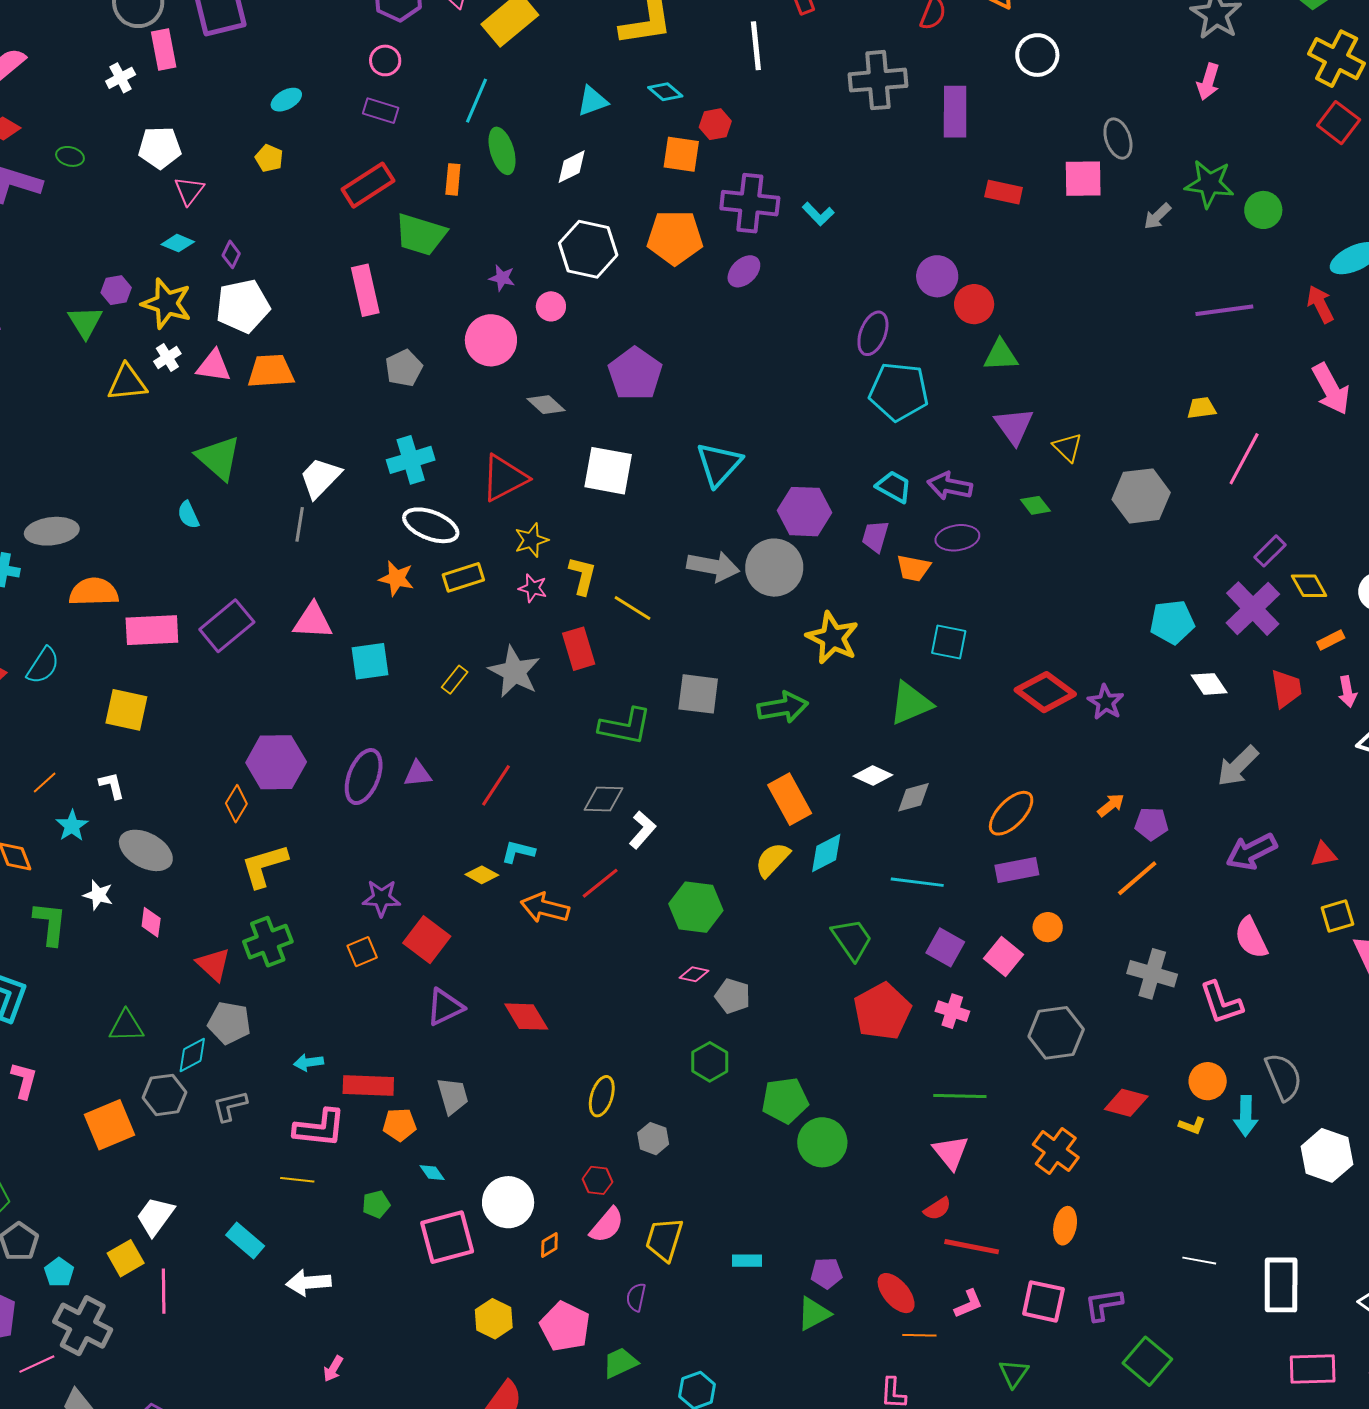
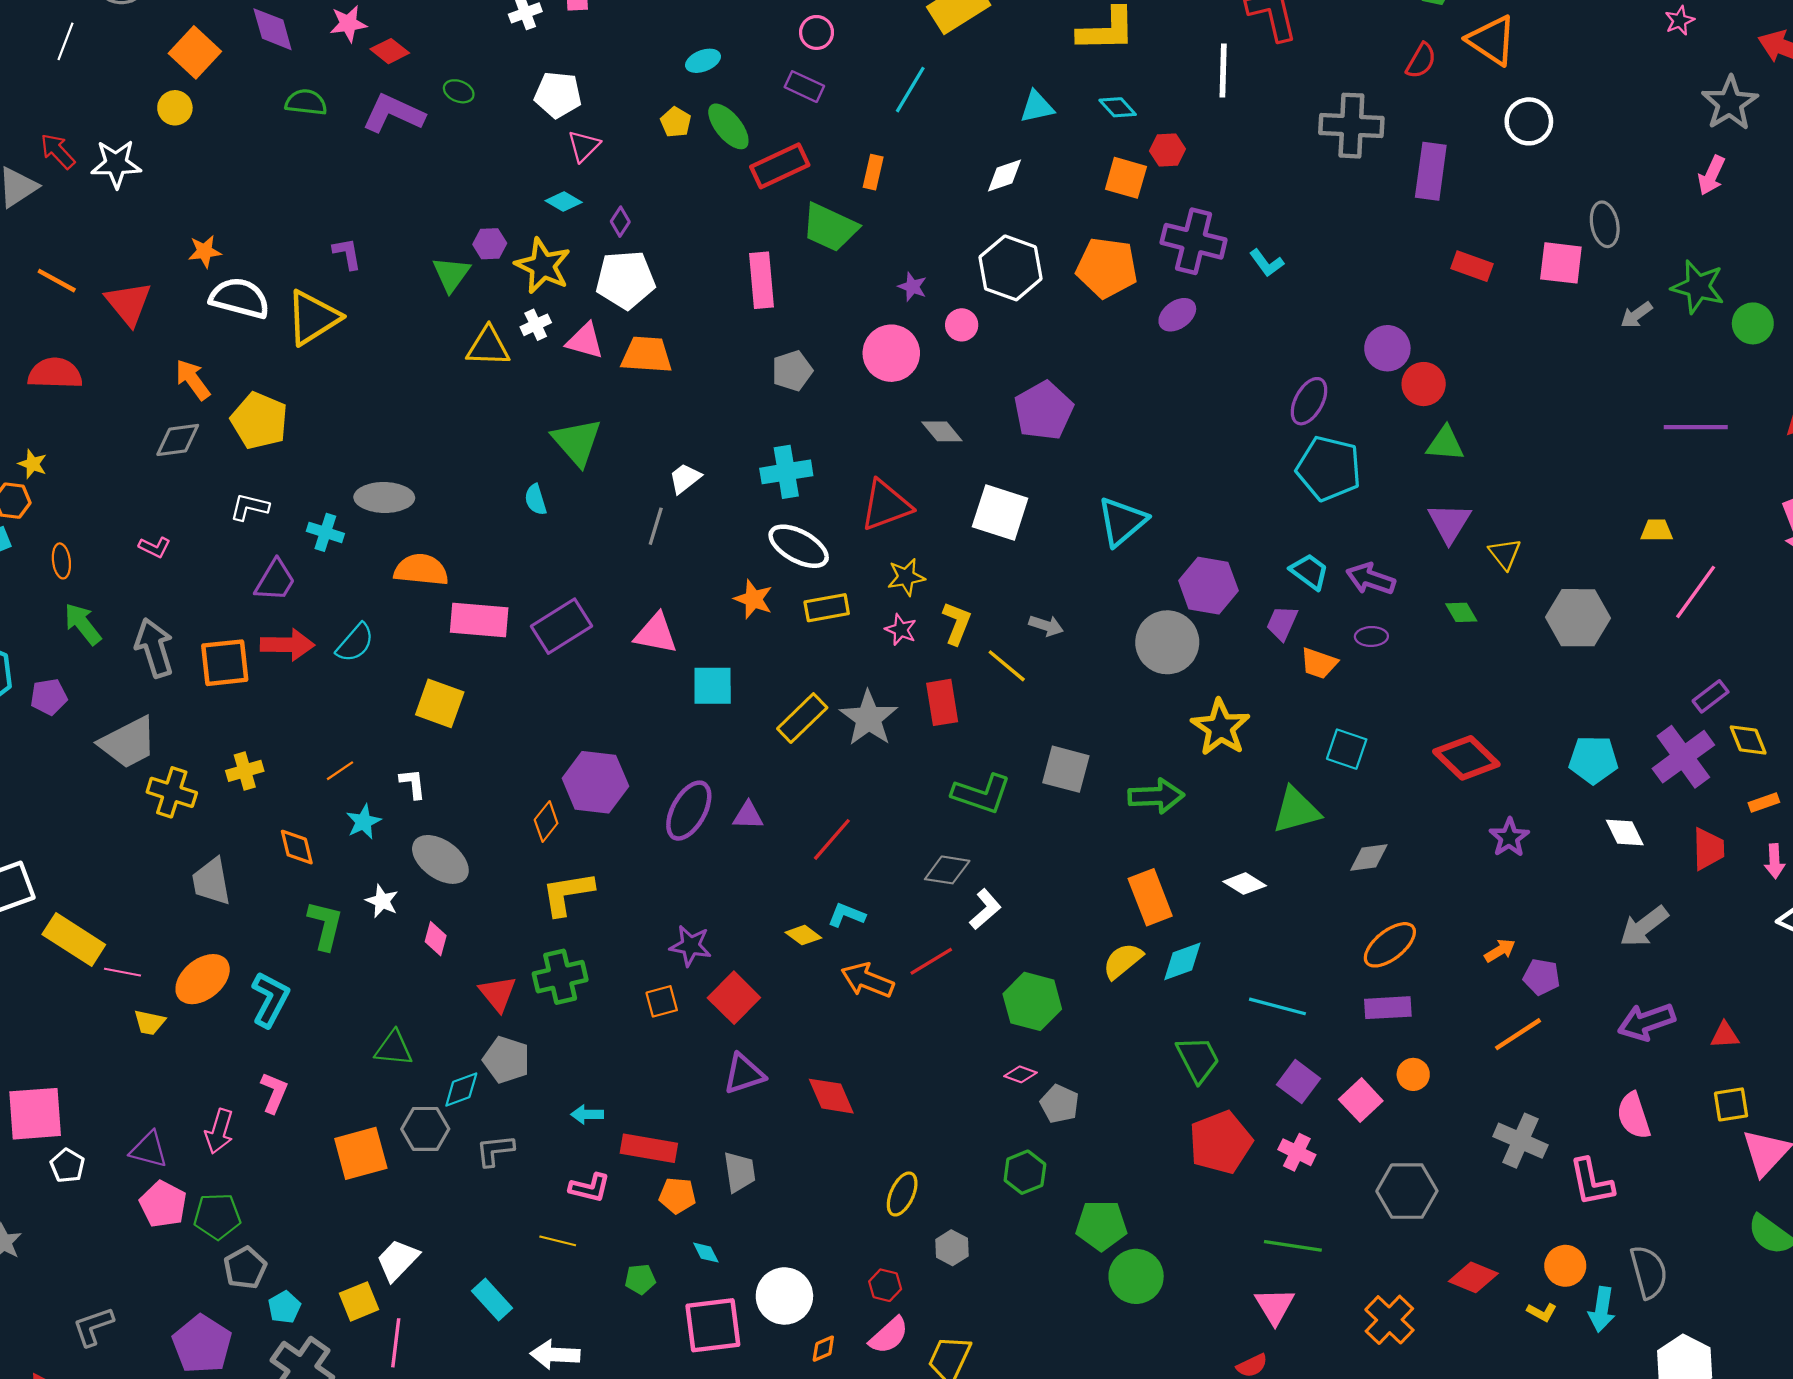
green ellipse: (502, 151) -> (728, 126), moved, turned -30
white trapezoid: (320, 478) -> (685, 478), size x0.7
purple ellipse: (957, 538) -> (1371, 636), size x0.7
gray arrow: (713, 566) -> (1046, 626), moved, size x0.6
yellow rectangle: (455, 680) -> (802, 718), size x1.6
red diamond: (1045, 692) -> (1466, 758), moved
gray diamond: (914, 797) -> (1369, 857), moved
pink L-shape: (320, 1128) -> (590, 1188), size x0.7

